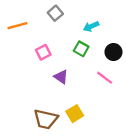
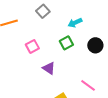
green square: (81, 49) -> (66, 43), turned 32
pink line: (105, 78) -> (88, 85), moved

